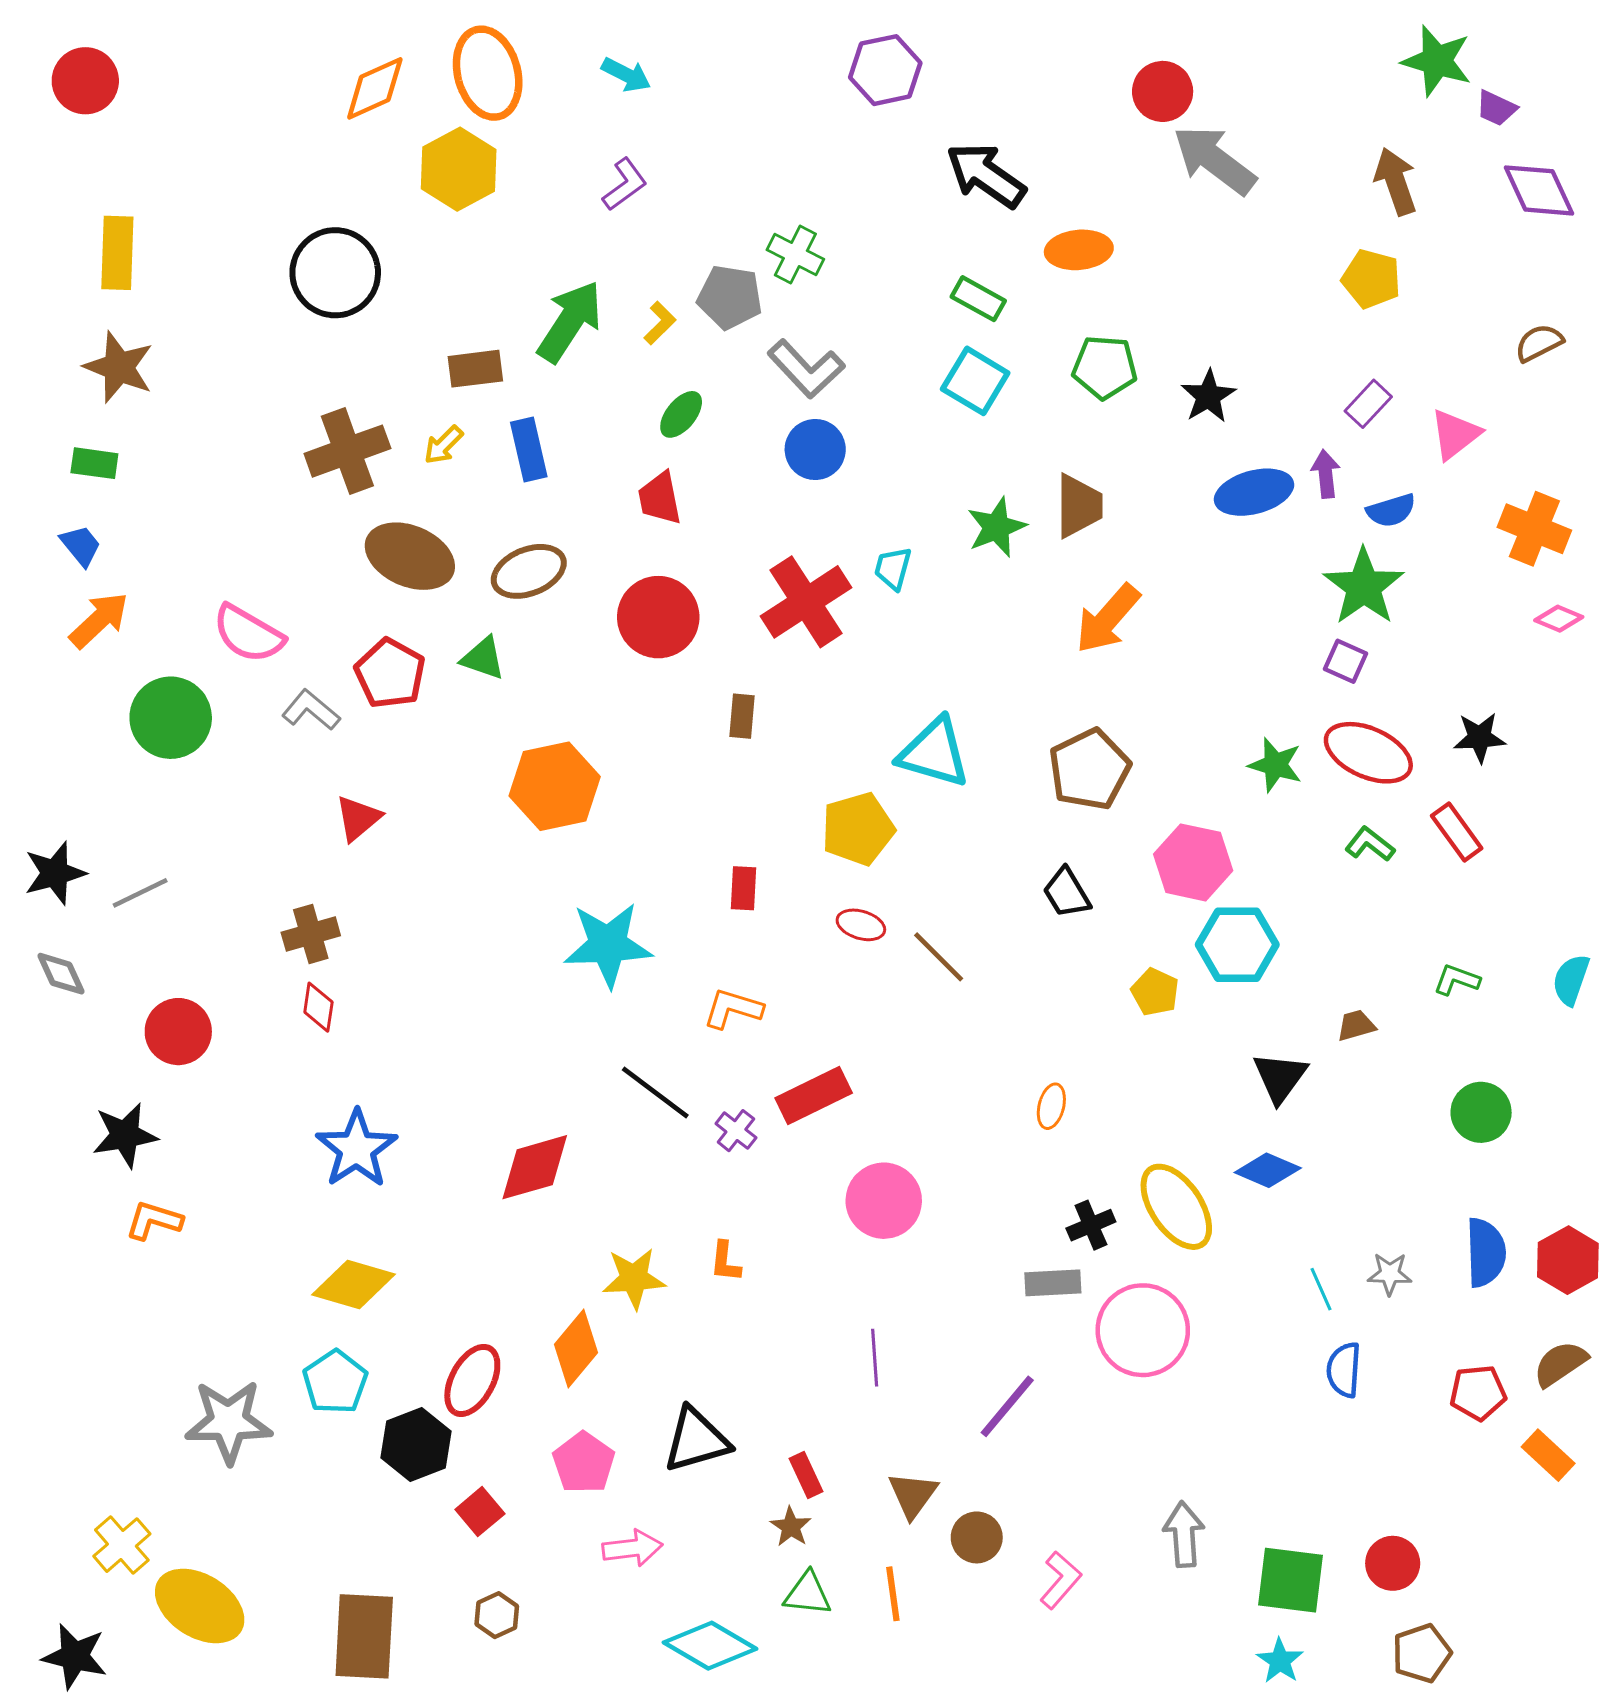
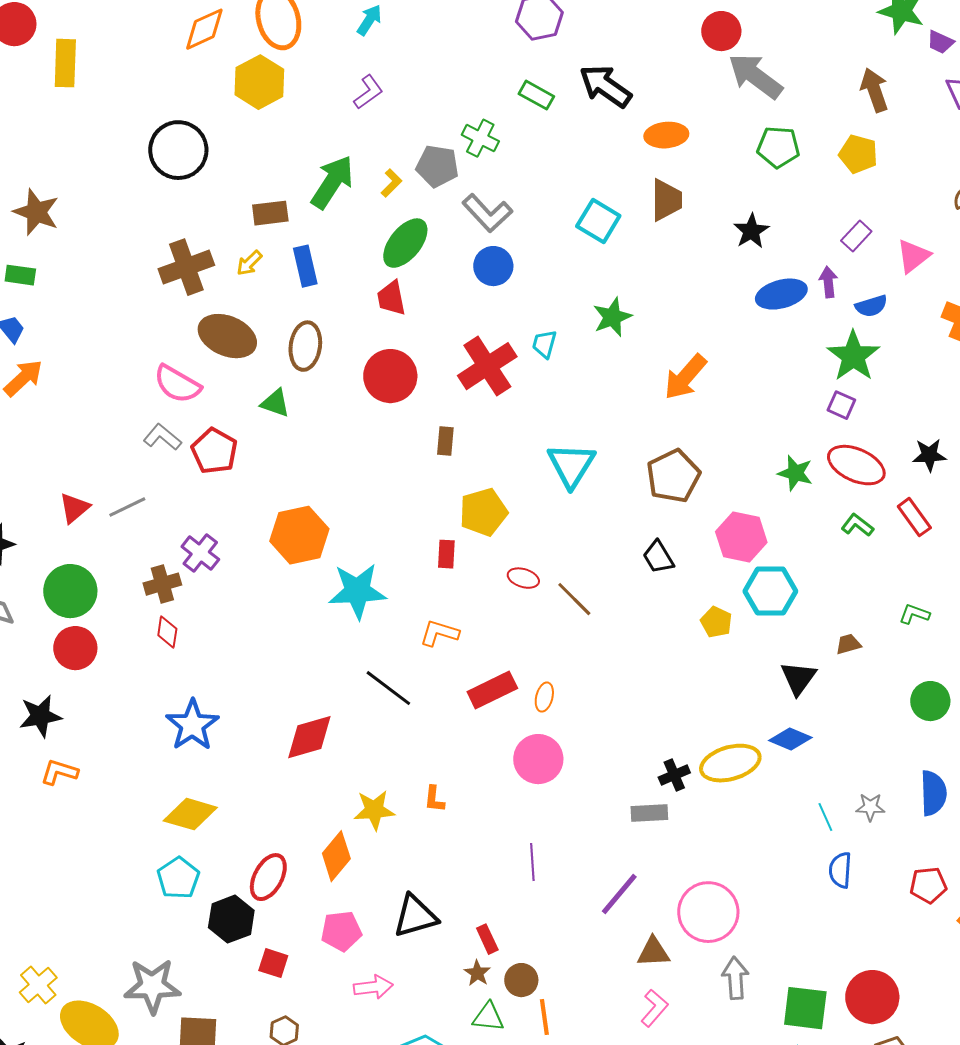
cyan arrow: (626, 75) -> (369, 20), turned -84
yellow rectangle: (117, 253) -> (65, 63), moved
green rectangle: (978, 299) -> (536, 95), moved
green pentagon: (1105, 367) -> (778, 147), moved
green ellipse: (681, 414) -> (405, 243), size x1.6
brown trapezoid: (1079, 506) -> (666, 200), moved
brown ellipse: (529, 571) -> (305, 346), turned -60
pink semicircle: (248, 634) -> (177, 384), moved
red pentagon: (390, 673) -> (214, 451), moved
green circle: (171, 718) -> (70, 591), moved
cyan triangle: (934, 753) -> (571, 465), turned 46
orange hexagon: (555, 786) -> (299, 535), moved
red triangle: (358, 818) -> (74, 508), moved
yellow pentagon: (858, 829) -> (483, 512), moved
gray line: (140, 893) -> (127, 507), moved
orange ellipse: (1051, 1106) -> (544, 697), moved
purple cross: (736, 1131) -> (200, 553), moved, size x1.4
yellow ellipse: (1176, 1207) -> (730, 763), turned -72
pink circle: (1143, 1330) -> (708, 912), moved
gray star: (229, 1422) -> (152, 986), moved
pink pentagon: (584, 1463) -> (341, 931), turned 30
brown triangle: (913, 1495) -> (653, 952), moved, turned 51
red square: (480, 1512) -> (273, 963), turned -32
brown circle: (977, 1537) -> (521, 980), moved
red circle: (1393, 1563) -> (872, 997), size x1.5

